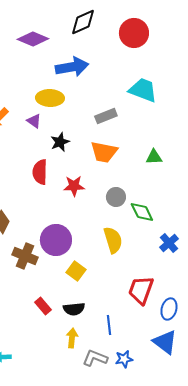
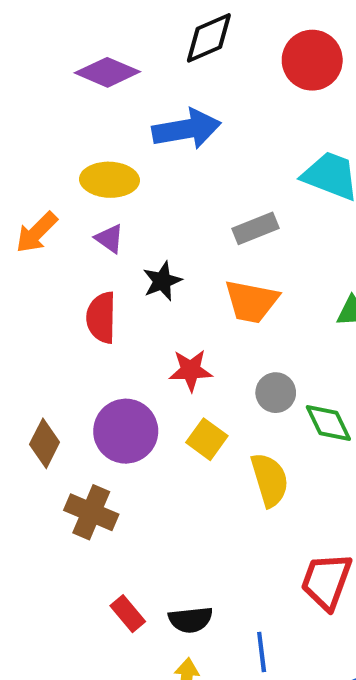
yellow ellipse: (50, 98) -> (109, 180), moved
red semicircle: (40, 172) -> (101, 318), moved
purple circle: (56, 240) -> (126, 431), moved
yellow square: (76, 271) -> (207, 439), moved

